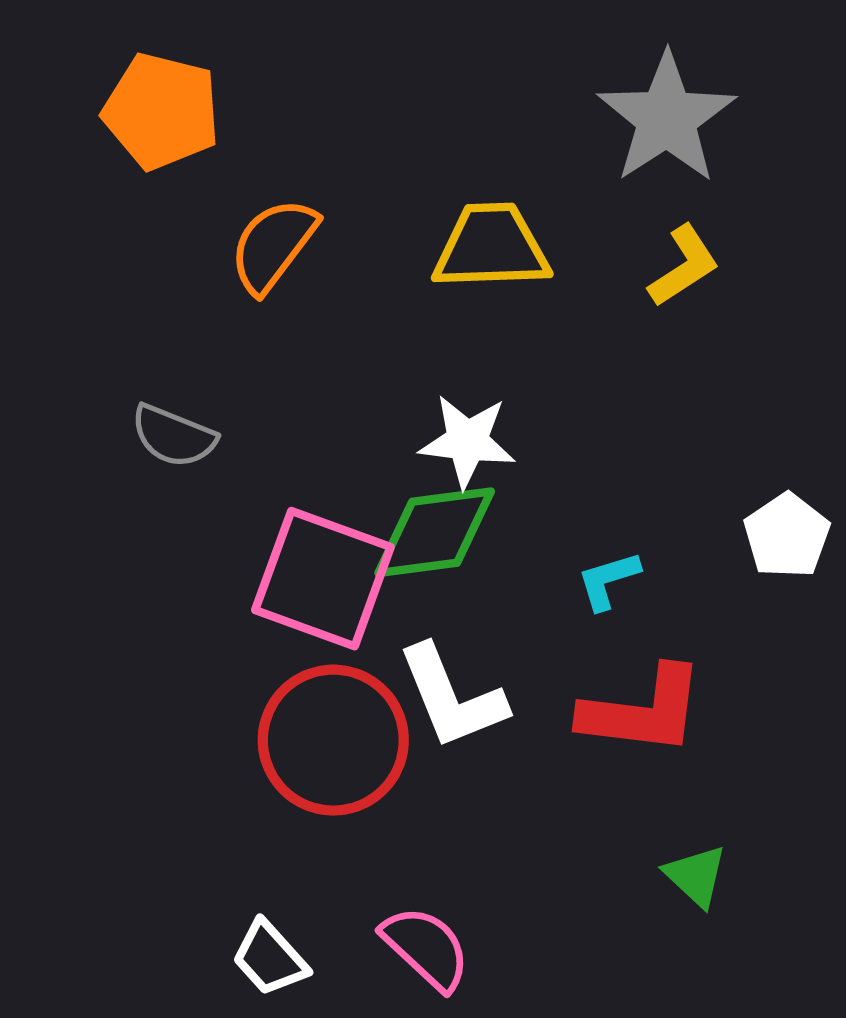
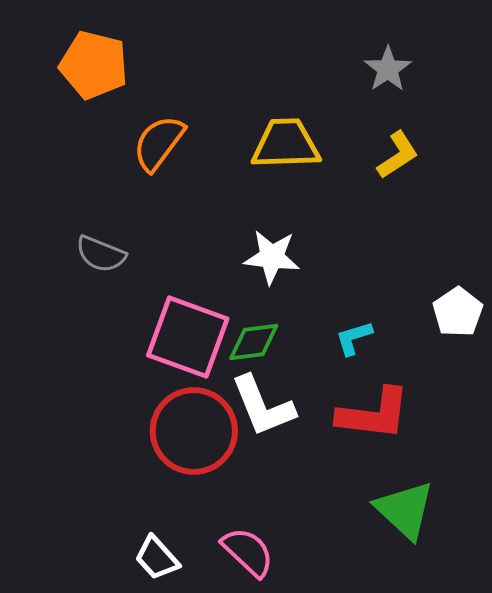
gray star: (667, 118) -> (388, 69), size x0.6
green diamond: (435, 532) -> (254, 342), moved, size x0.7
green triangle: (696, 876) -> (405, 510), size x1.6

